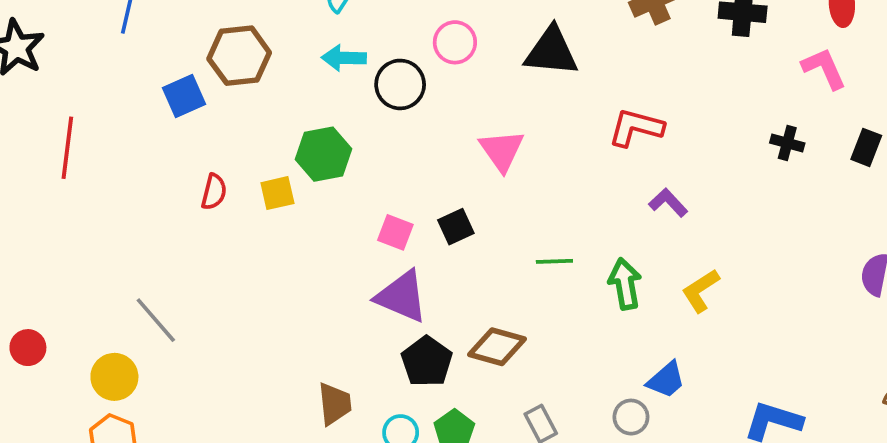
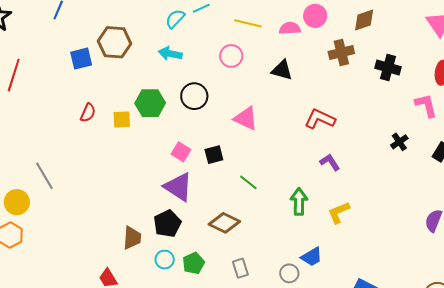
black triangle: (551, 51) -> (282, 70), size x0.7
black circle: (400, 84) -> (194, 96), moved
black cross: (787, 143) -> (399, 142), turned 30
pink triangle: (502, 150) -> (246, 118), turned -40
green line: (554, 261) -> (248, 182), moved, turned 30
black pentagon: (427, 361) -> (167, 224), moved

